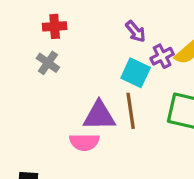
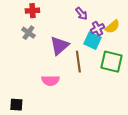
cyan square: (136, 73) -> (92, 41), moved
purple triangle: (99, 116) -> (59, 46), moved, turned -40

